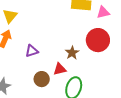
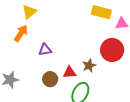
brown star: (72, 53) -> (89, 66), moved

